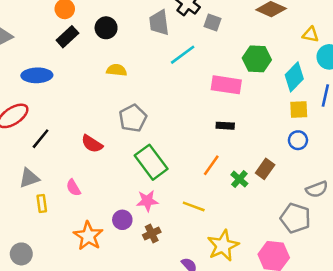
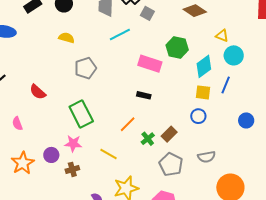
gray pentagon: (133, 118) -> (85, 68), moved
gray pentagon: (295, 218) -> (171, 164), moved

